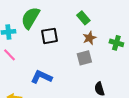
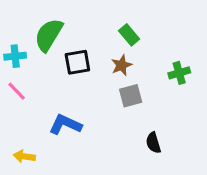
brown star: (89, 38) -> (121, 65), moved
green cross: (116, 43) -> (179, 73), turned -32

